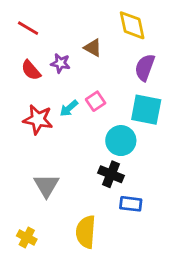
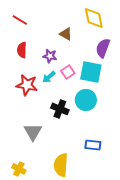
purple star: (60, 63) -> (50, 56), moved
red semicircle: (31, 70) -> (22, 50), turned 42
cyan square: (146, 110) -> (91, 72), moved
black cross: (111, 174) -> (60, 109), moved

